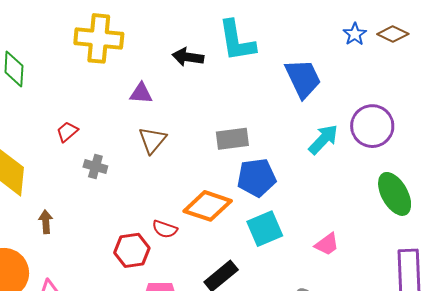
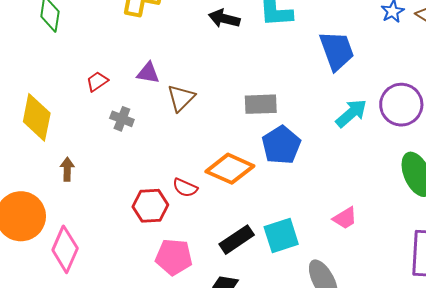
purple triangle: (141, 93) -> (148, 73), moved
blue pentagon: (257, 178) -> (281, 145), turned -30
cyan square: (265, 229) -> (281, 235), moved

